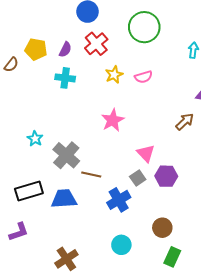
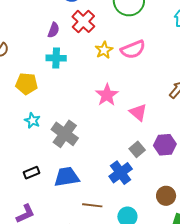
yellow pentagon: (36, 49) -> (27, 84), moved
pink semicircle: (143, 77) -> (133, 49), size x1.4
pink triangle: (146, 153) -> (138, 112), moved
brown line: (91, 174) -> (92, 205), moved
black rectangle: (29, 191) -> (32, 173), size x0.6

